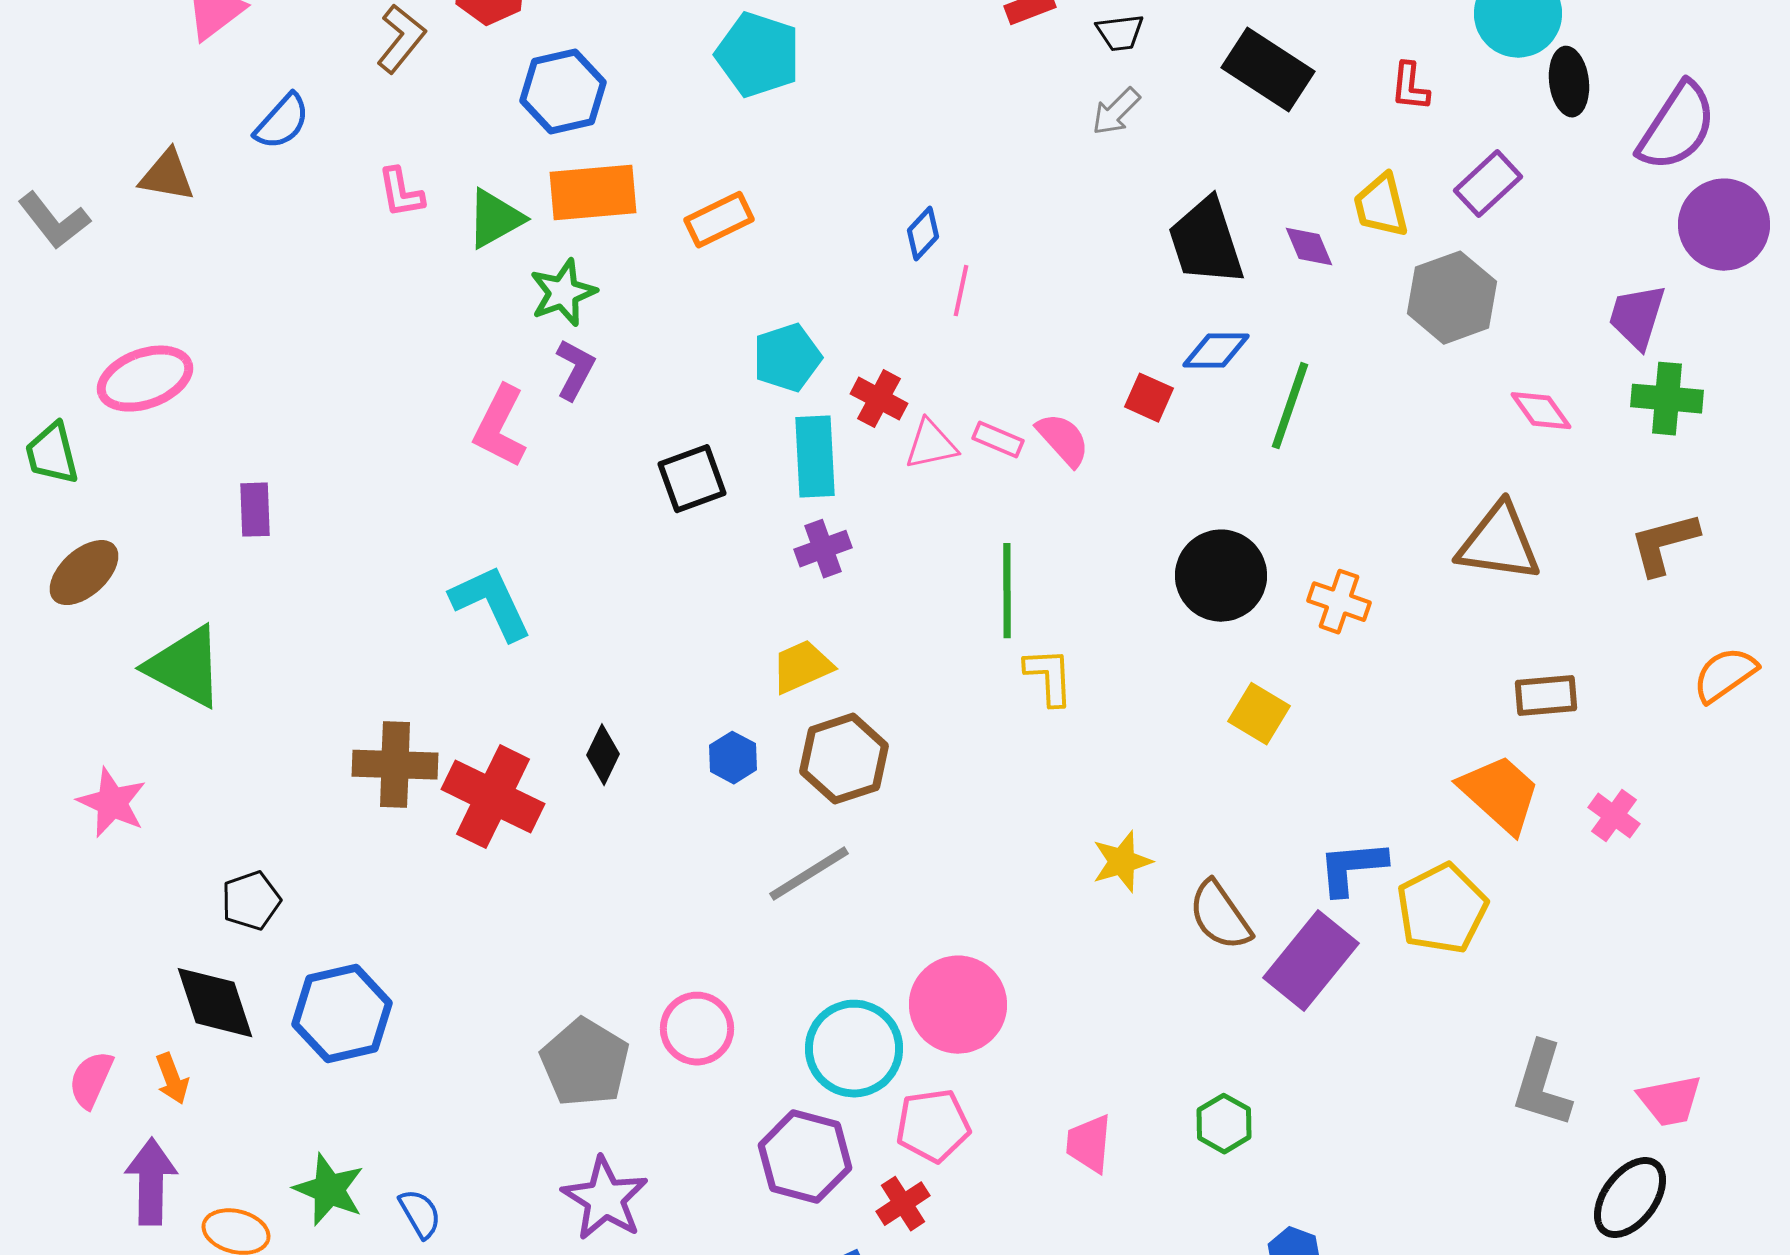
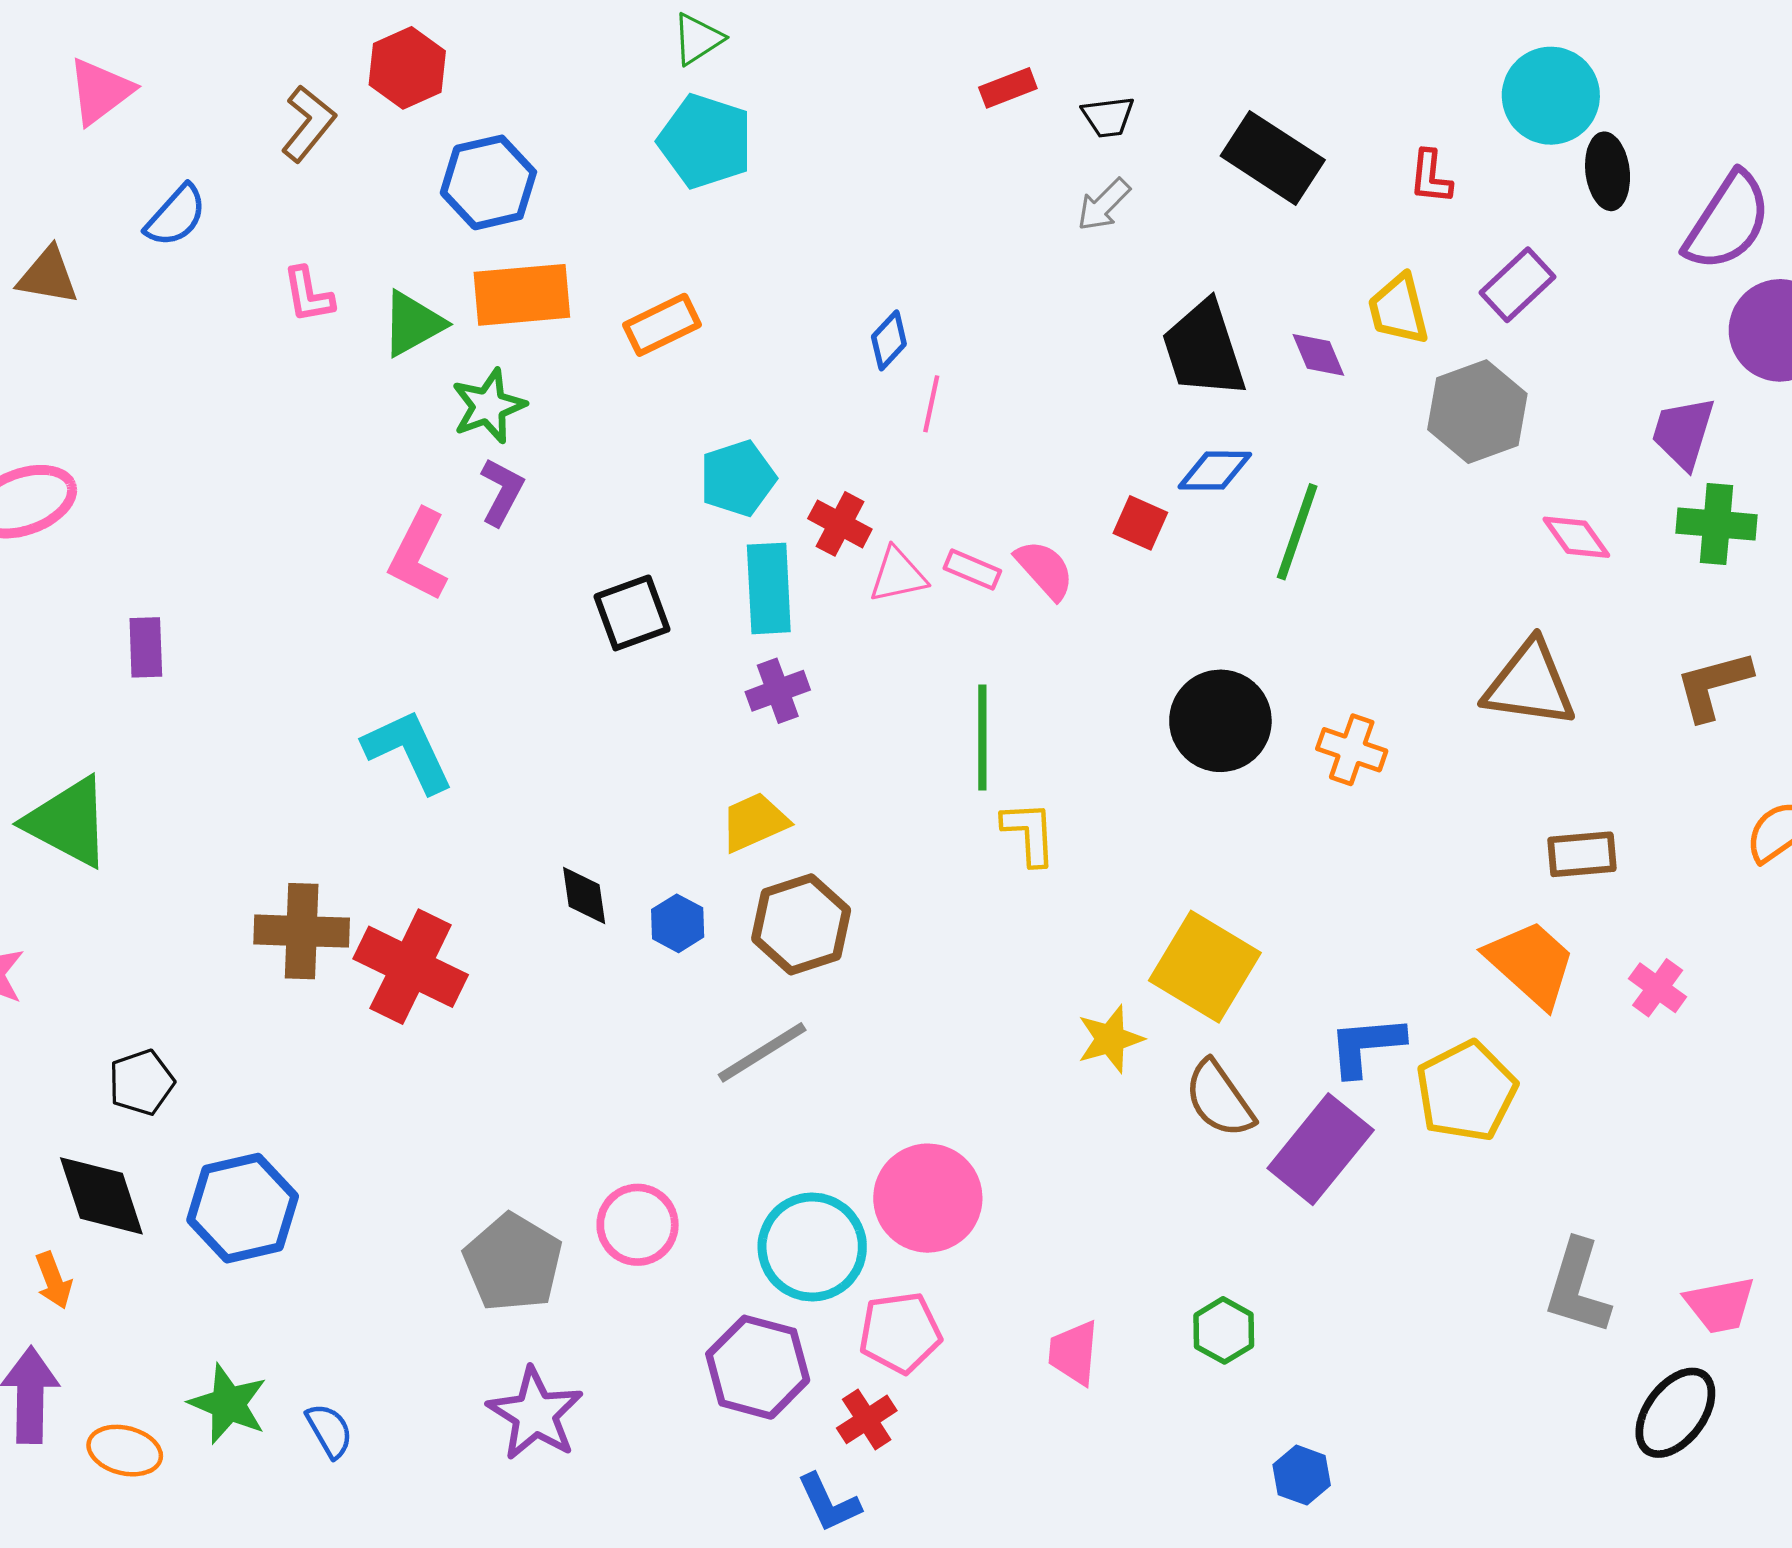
yellow square: (1259, 714) -> (1205, 967), moved, size x1.6
black diamond: (603, 755) -> (584, 895), moved, turned -34

